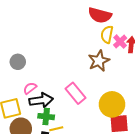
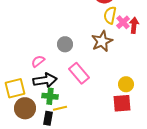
gray circle: (18, 62) -> (65, 44), moved
pink semicircle: (30, 88) -> (38, 61), moved
yellow circle: (112, 104) -> (126, 84), moved, size x0.6

